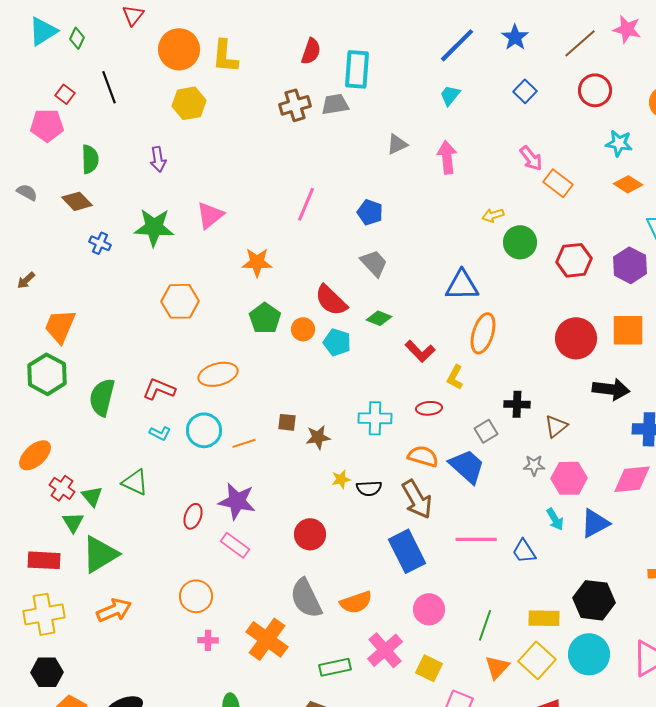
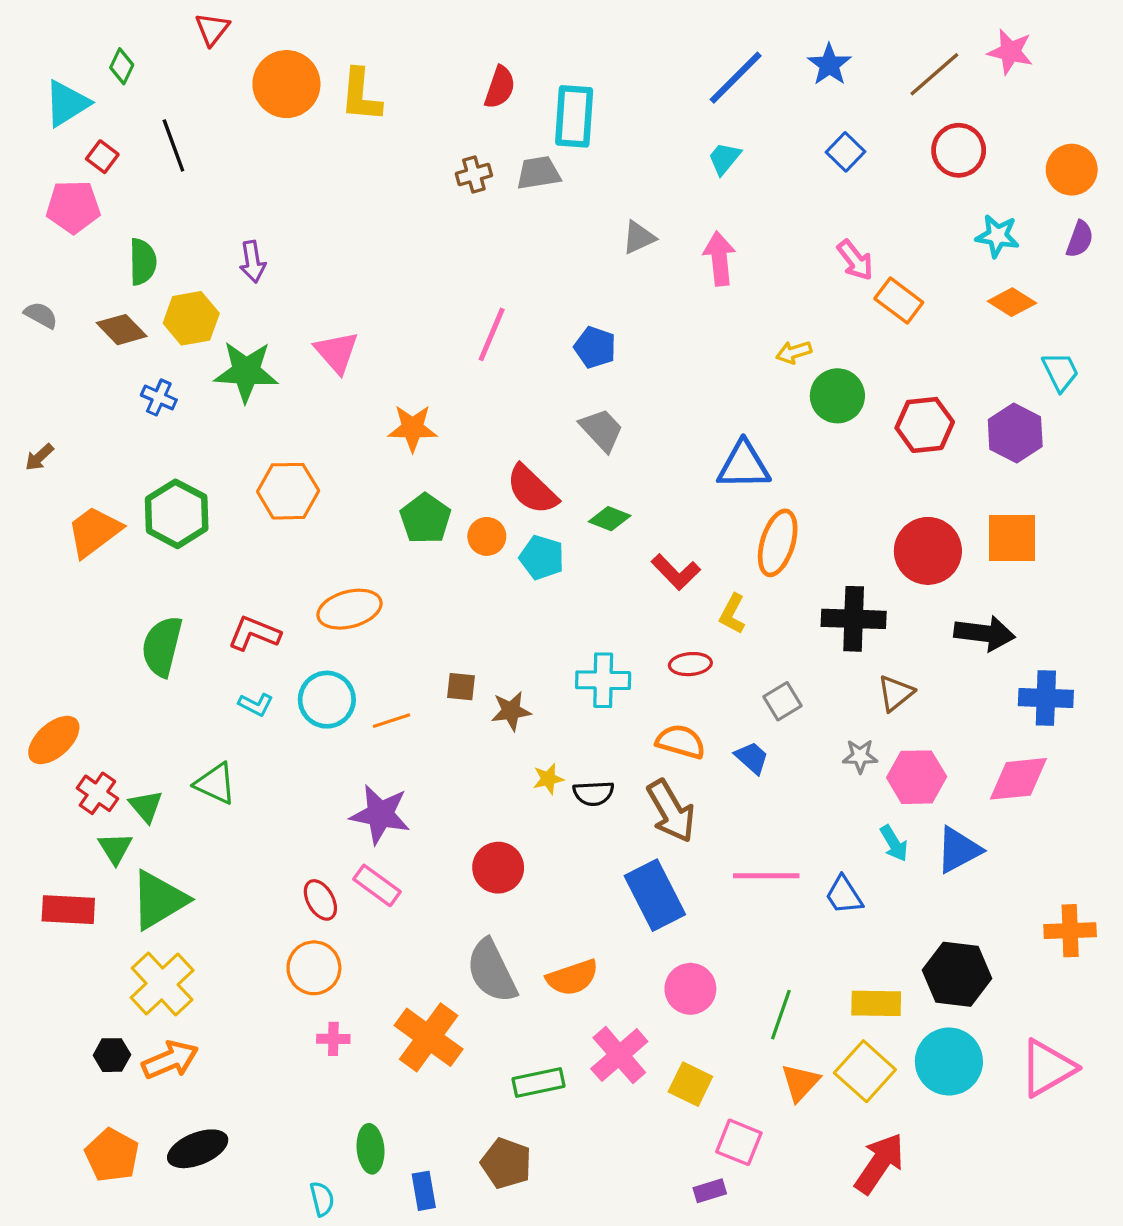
cyan triangle: (43, 31) -> (67, 103), moved
yellow hexagon: (189, 103) -> (191, 318), moved
brown cross: (295, 105) -> (474, 174), size x0.7
pink triangle: (210, 215) -> (337, 352), turned -32
orange trapezoid: (60, 326) -> (94, 532), turned 30
green hexagon: (47, 374) -> (177, 514), moved
black cross: (517, 404) -> (854, 619), moved, size x1.5
blue trapezoid: (467, 466) -> (752, 758), size x0.6
red ellipse: (193, 516) -> (320, 900), moved, turned -50
orange arrow: (114, 610) -> (170, 1060), moved
yellow cross: (44, 614) -> (162, 984), moved, turned -33
black hexagon: (47, 672) -> (112, 1055), moved, size x0.7

